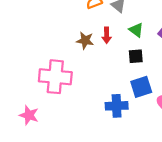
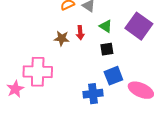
pink star: (29, 115) -> (15, 89), moved, turned 30

